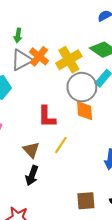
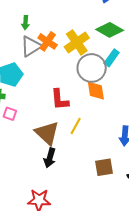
brown triangle: (31, 150) -> (47, 133), size x1.5
brown square: (86, 201) -> (104, 167), moved

